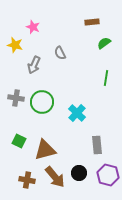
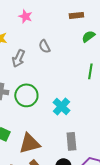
pink star: (33, 27) -> (25, 16), moved
gray rectangle: (97, 145) -> (71, 141), moved

